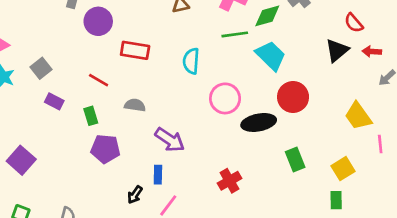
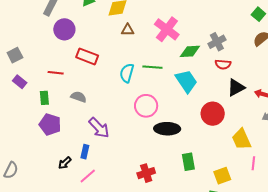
red semicircle: (354, 23) -> (223, 64), moved, turned -56
green line: (235, 34) -> (152, 67), moved
red line: (99, 80) -> (56, 73), turned -35
red circle: (293, 97) -> (213, 114), moved
red cross: (229, 181) -> (146, 173), moved

